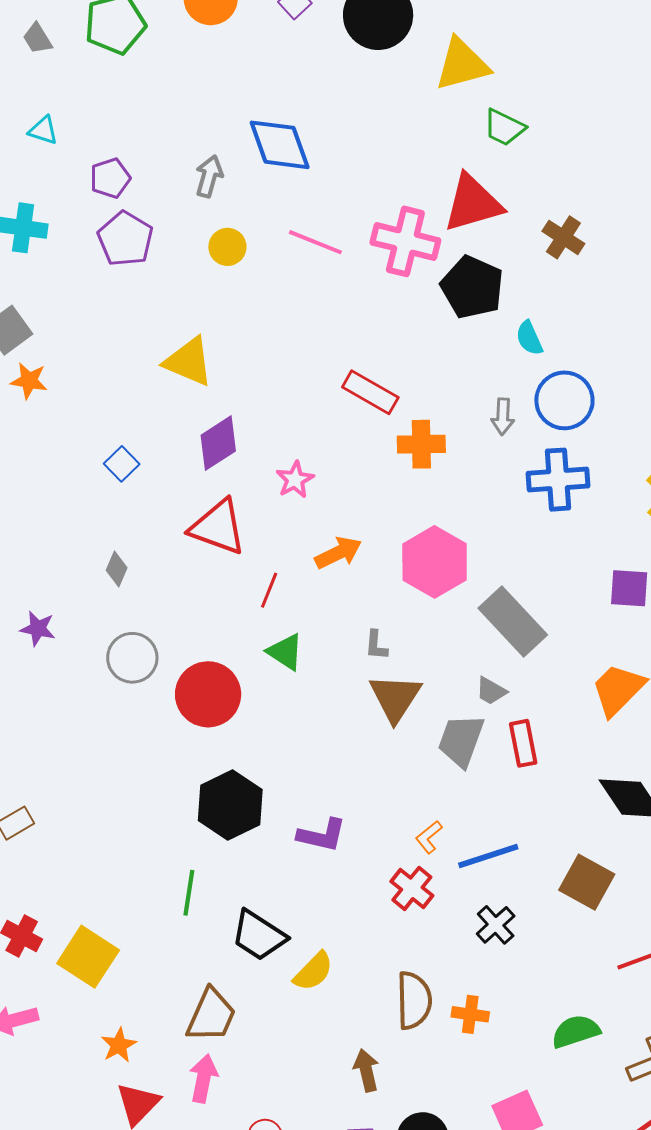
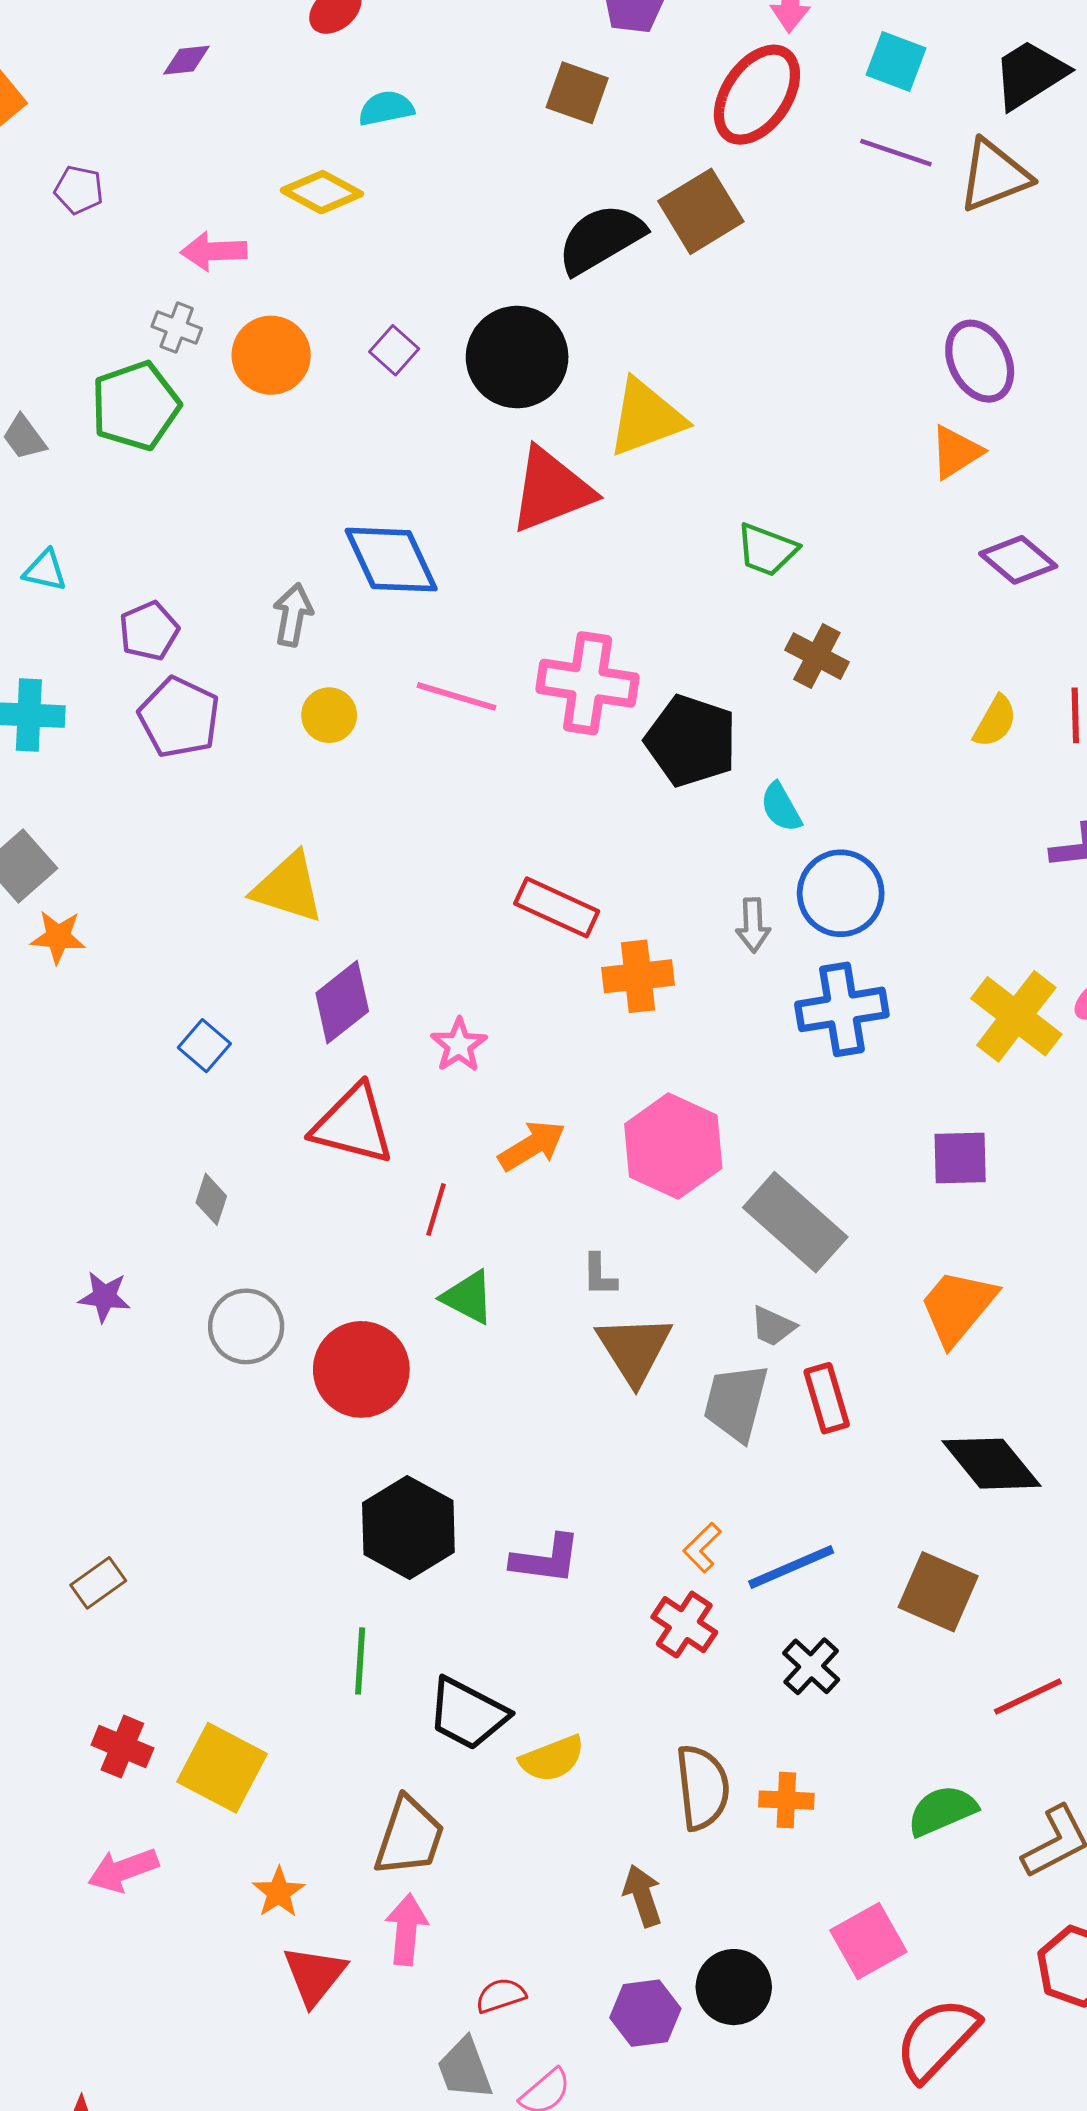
green trapezoid: (504, 128) -> (767, 550), moved
red triangle: (473, 203) -> (551, 490), moved
yellow semicircle: (313, 971) -> (552, 1759), turned 30

